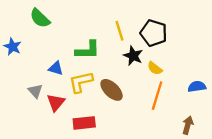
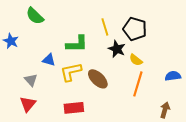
red triangle: (56, 102) -> (28, 104), moved

